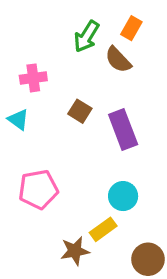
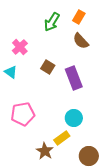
brown semicircle: (118, 60) -> (81, 41), moved
pink cross: (33, 78) -> (20, 47), turned -35
brown star: (75, 251) -> (45, 151), turned -30

